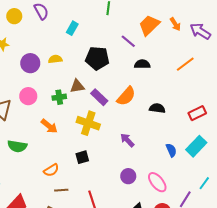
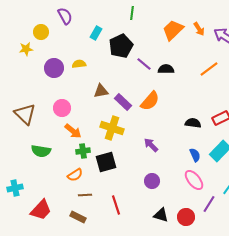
yellow circle: (14, 16) -> (41, 32), moved
purple line: (128, 41) -> (144, 64), moved
black pentagon: (97, 58) -> (121, 46), moved, turned -30
pink circle: (28, 96) -> (62, 108), moved
green cross: (59, 97) -> (83, 151), moved
black semicircle: (157, 108) -> (193, 123), moved
black square: (82, 157) -> (106, 162), size x1.5
pink ellipse: (157, 182) -> (194, 180), moved

